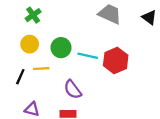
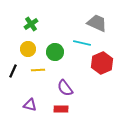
cyan line: (88, 56) -> (82, 43), moved
black line: (20, 77) -> (13, 71), moved

